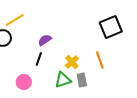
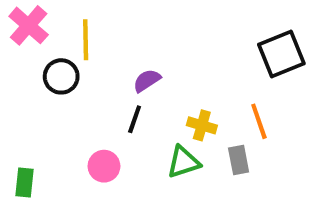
yellow line: (15, 20) -> (86, 40), turned -60
yellow cross: (72, 62) -> (202, 125), turned -32
gray rectangle: (82, 80) -> (239, 160), moved

